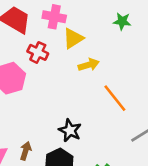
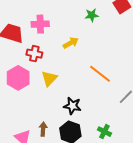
yellow triangle: (73, 38) -> (49, 79), moved
yellow arrow: (89, 65) -> (71, 43), moved

